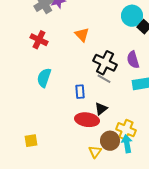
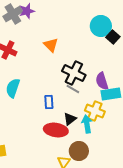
purple semicircle: (133, 60) -> (102, 81), moved
yellow cross: (126, 130) -> (95, 111), moved
cyan arrow: (127, 144) -> (87, 124), moved

